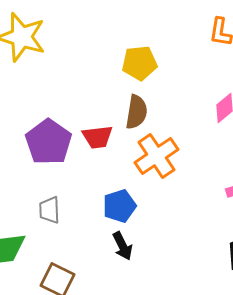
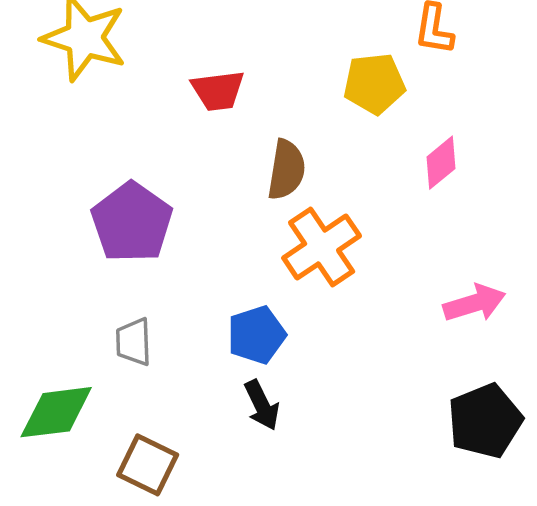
yellow pentagon: (139, 63) -> (374, 84), moved
red trapezoid: (97, 137) -> (218, 91), moved

